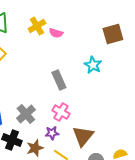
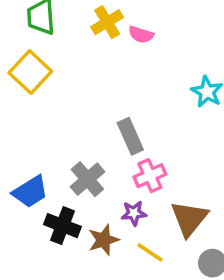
gray rectangle: (59, 80) -> (130, 136), moved
pink cross: (61, 112) -> (150, 176), turned 36

